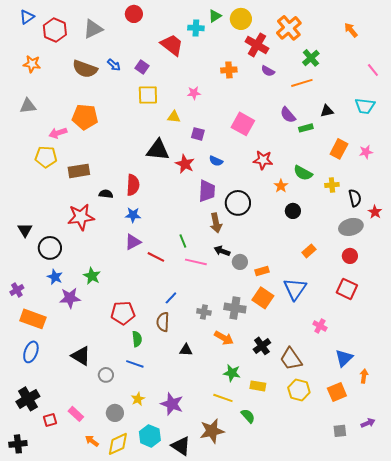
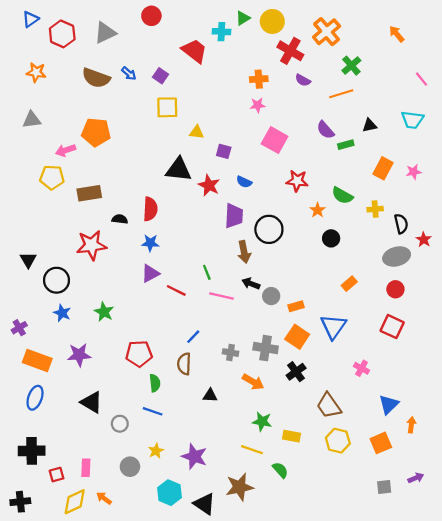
pink star: (194, 93) -> (258, 105), moved
purple star: (70, 298) -> (79, 355), moved
black cross: (262, 346) -> (296, 372), moved
black cross: (28, 399) -> (32, 451), turned 30
pink rectangle: (76, 414) -> (86, 468), turned 49
yellow diamond: (118, 444) -> (75, 502), moved

